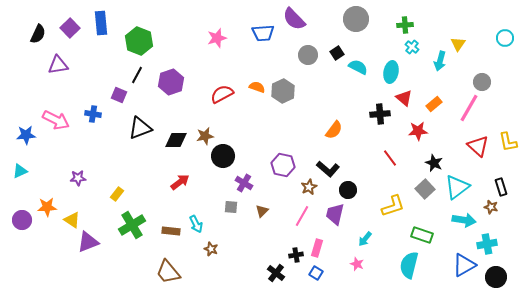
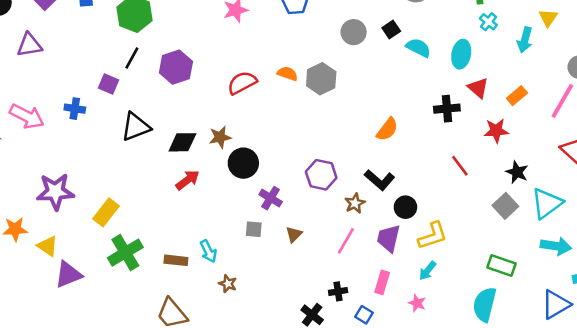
purple star: (78, 178) -> (55, 192), size x1.8
red arrow: (180, 182) -> (188, 180), moved
yellow rectangle: (117, 194) -> (106, 212), size x1.5
yellow L-shape: (393, 206) -> (433, 236), moved
pink rectangle: (317, 248) -> (382, 282), moved

